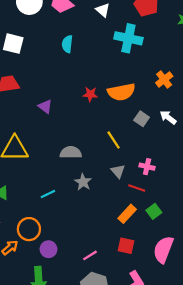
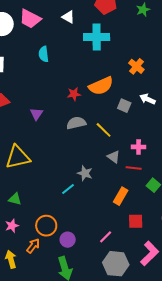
purple triangle: (45, 107) -> (36, 114), turned 40
gray semicircle: (71, 152) -> (76, 123), moved
cyan line: (48, 194) -> (68, 189), moved
orange rectangle: (127, 214) -> (121, 196), moved

